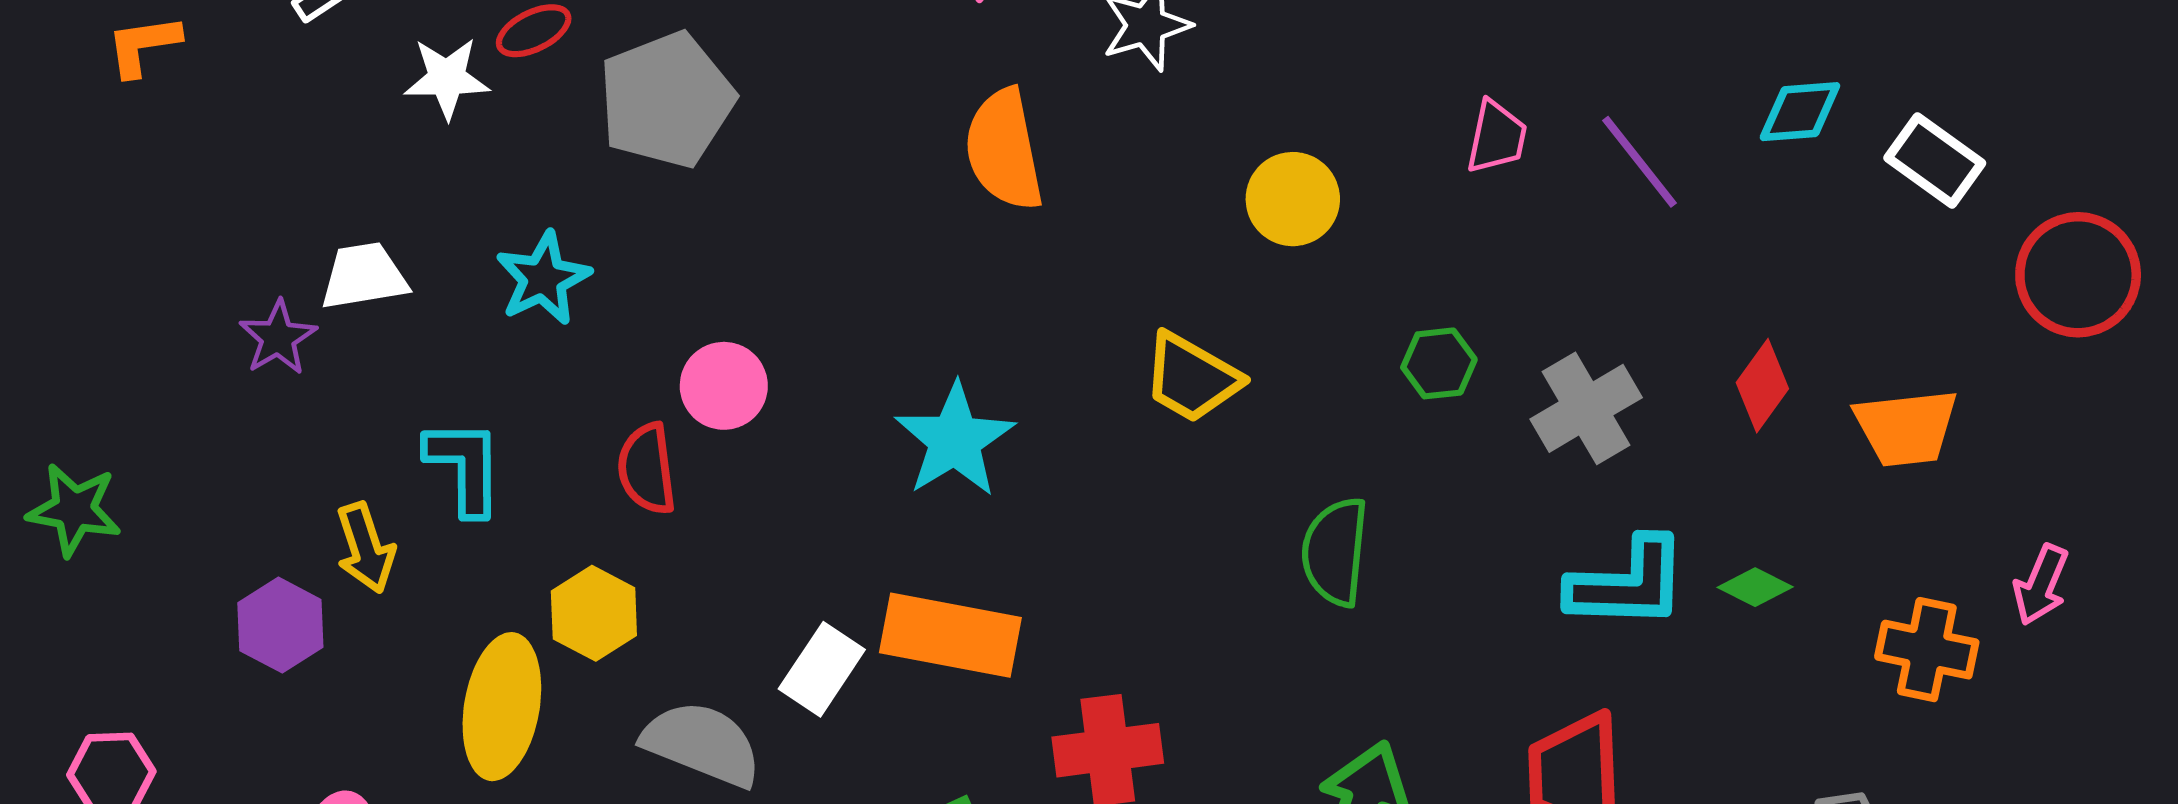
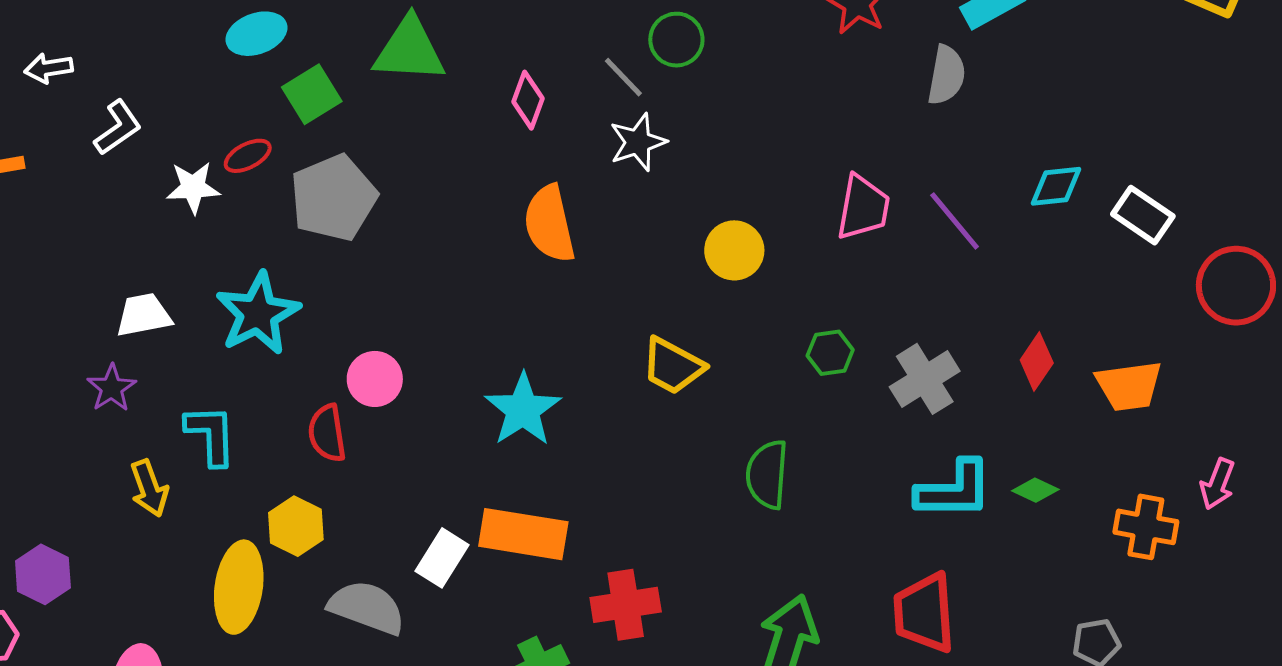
pink trapezoid: (1497, 137) -> (863, 208), size x1.4
cyan star: (543, 278) -> (258, 314), size x1.4
purple star: (278, 338) -> (112, 388), moved
purple hexagon: (280, 625) -> (43, 574), moved

